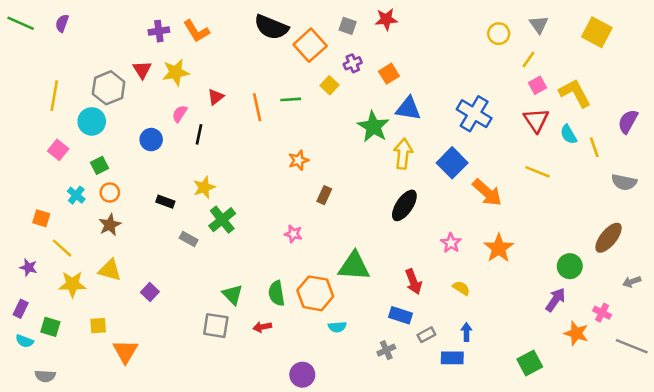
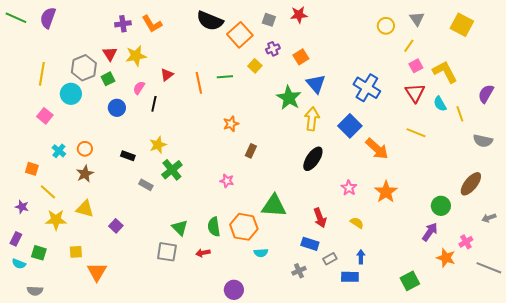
purple semicircle: (62, 23) -> (48, 18), size x1.5
blue triangle: (408, 109) -> (316, 84), turned 40
green square: (99, 165) -> (108, 79), moved
pink cross: (602, 313) -> (466, 242), turned 32

